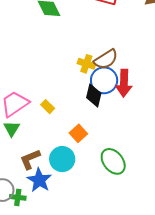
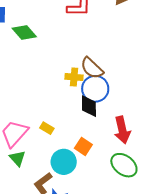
brown semicircle: (106, 59) -> (92, 68), turned 90
red arrow: (124, 83) -> (122, 130), moved
cyan circle: (62, 159) -> (64, 162), moved

